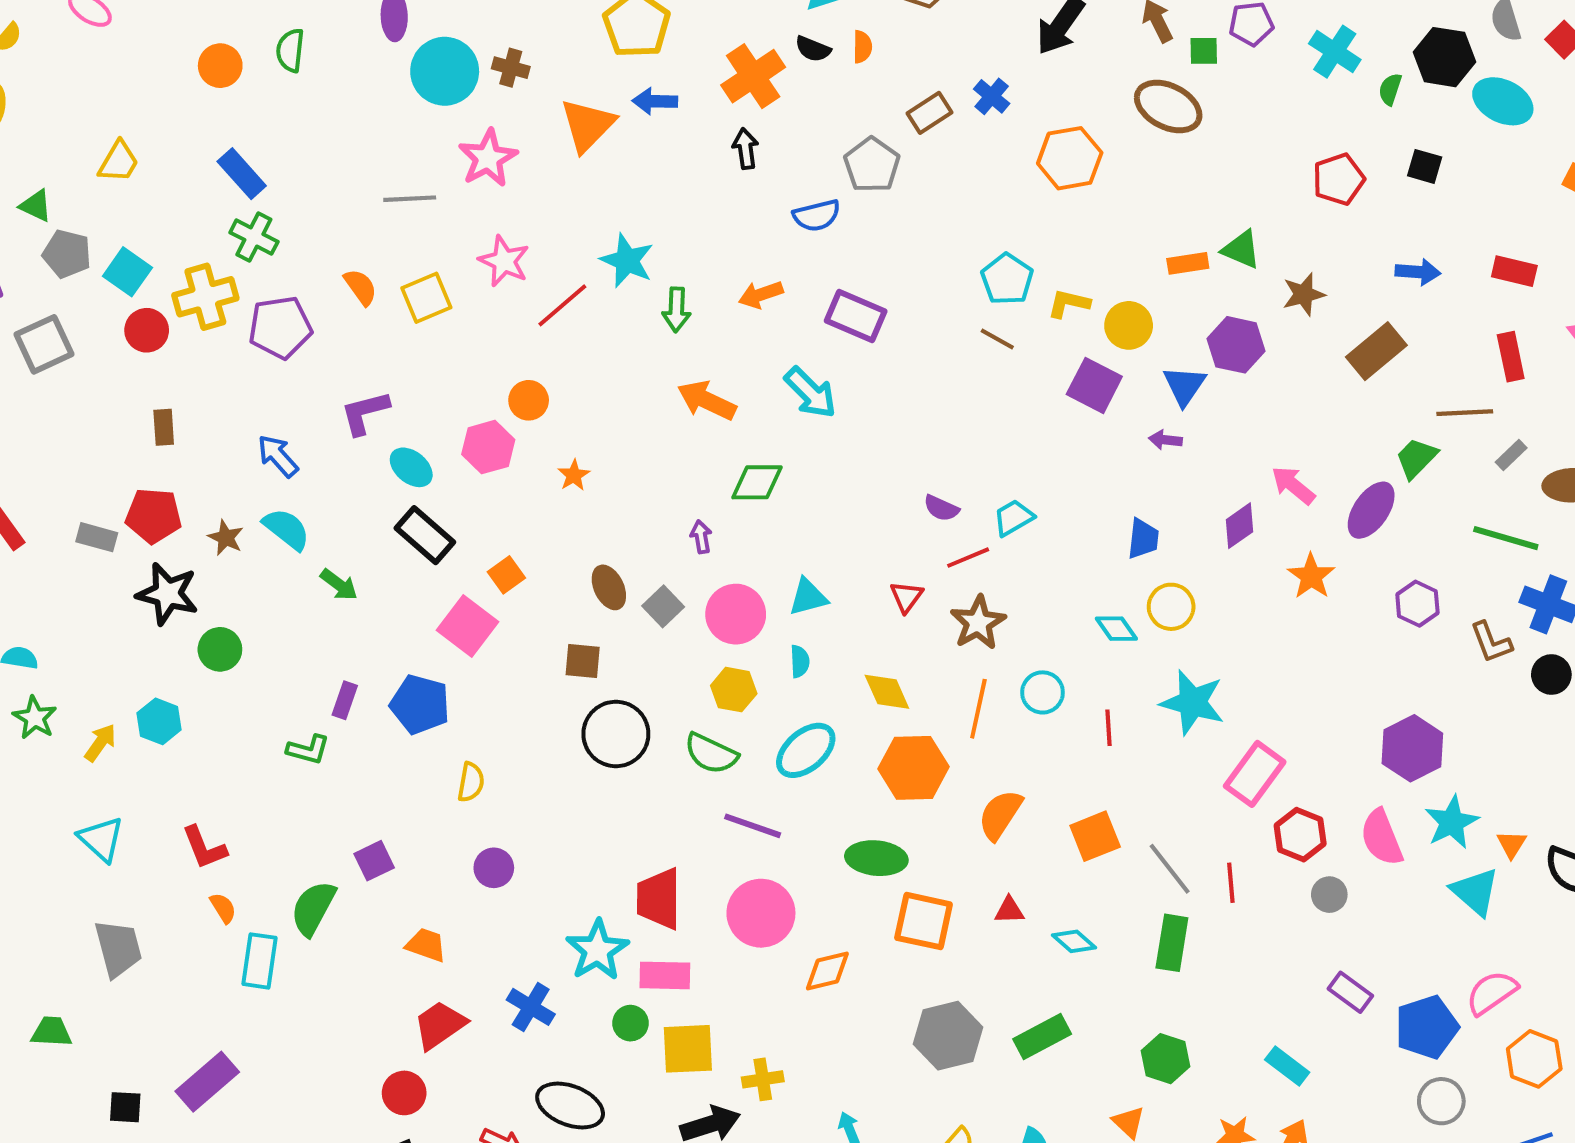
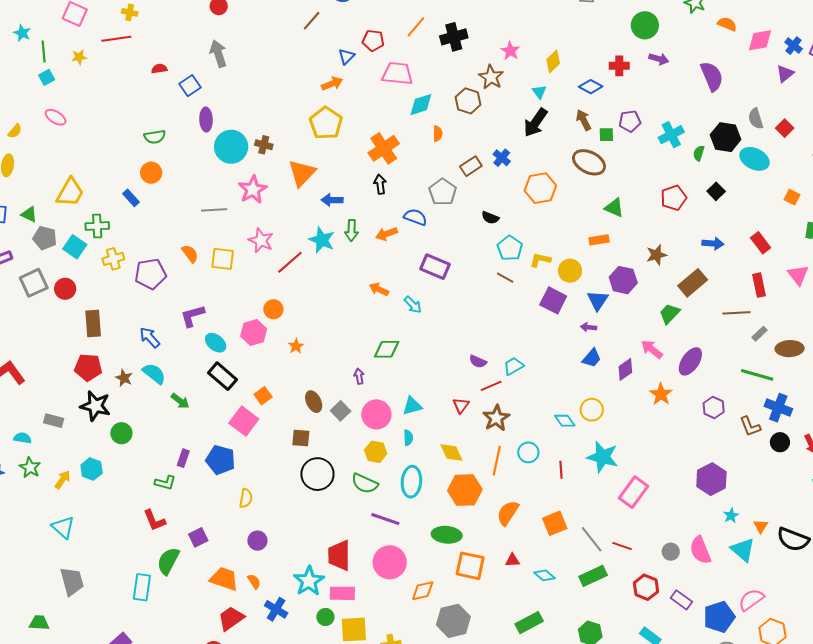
black semicircle: (813, 49) -> (490, 218), moved
green semicircle: (290, 50) -> (155, 137), turned -105
cyan cross: (1335, 52) -> (671, 135), turned 30
orange circle: (220, 66) -> (151, 173), moved
blue arrow: (655, 101) -> (332, 200), moved
yellow trapezoid: (119, 162) -> (70, 192), size x1.4
black square: (1425, 166) -> (716, 191), turned 30
blue rectangle: (242, 174) -> (131, 198), size x0.7
blue semicircle: (817, 215) -> (415, 217), turned -145
green cross: (254, 237) -> (97, 226), moved, turned -30
green triangle: (1241, 249) -> (614, 208), moved
red rectangle: (1514, 271) -> (761, 243), turned 40
orange arrow: (761, 295) -> (386, 234), moved
yellow cross: (205, 297) -> (113, 259), size x0.7
yellow square: (426, 298) -> (223, 259), turned 30
green arrow: (676, 310) -> (352, 230), moved
red circle: (147, 330) -> (65, 289), moved
cyan arrow: (810, 393) -> (413, 305), size x0.7
orange arrow: (707, 400) -> (379, 289), moved, size x0.7
brown rectangle: (164, 427) -> (93, 324), size x1.5
green trapezoid: (1416, 458) -> (670, 314), moved
gray rectangle: (97, 537) -> (54, 421), moved
blue trapezoid: (1143, 539) -> (592, 358), moved, turned 35
cyan ellipse: (806, 750) -> (411, 482), turned -44
cyan star: (1452, 822) -> (731, 516), size x0.6
red hexagon: (1300, 835) -> (646, 587), moved
pink semicircle: (1382, 838) -> (700, 550), moved
red L-shape: (204, 848) -> (154, 520), moved
red line: (1231, 883) -> (622, 546), turned -66
orange semicircle: (223, 908) -> (254, 582), moved
green rectangle: (1172, 943) -> (593, 576), turned 56
orange trapezoid: (426, 945) -> (224, 579), size x1.4
gray hexagon: (948, 1036) -> (453, 621), moved

